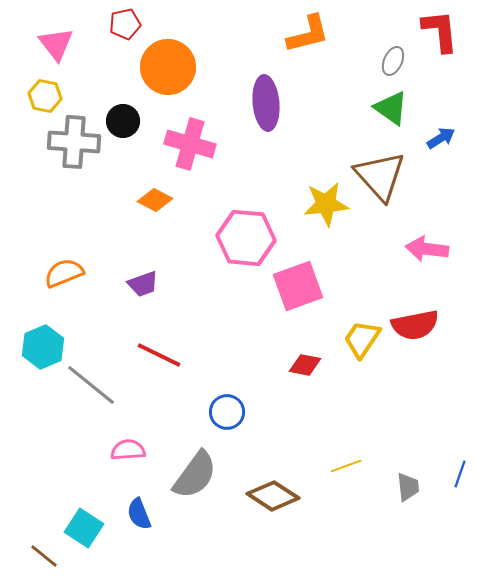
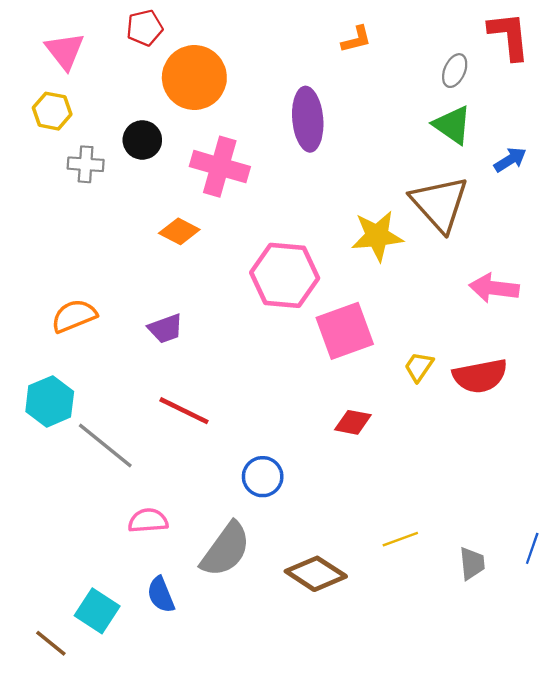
orange L-shape: (308, 34) -> (356, 39), size x0.6
gray cross: (74, 142) -> (86, 164), size x0.6
yellow trapezoid: (362, 339) -> (419, 367), moved, size x0.7

